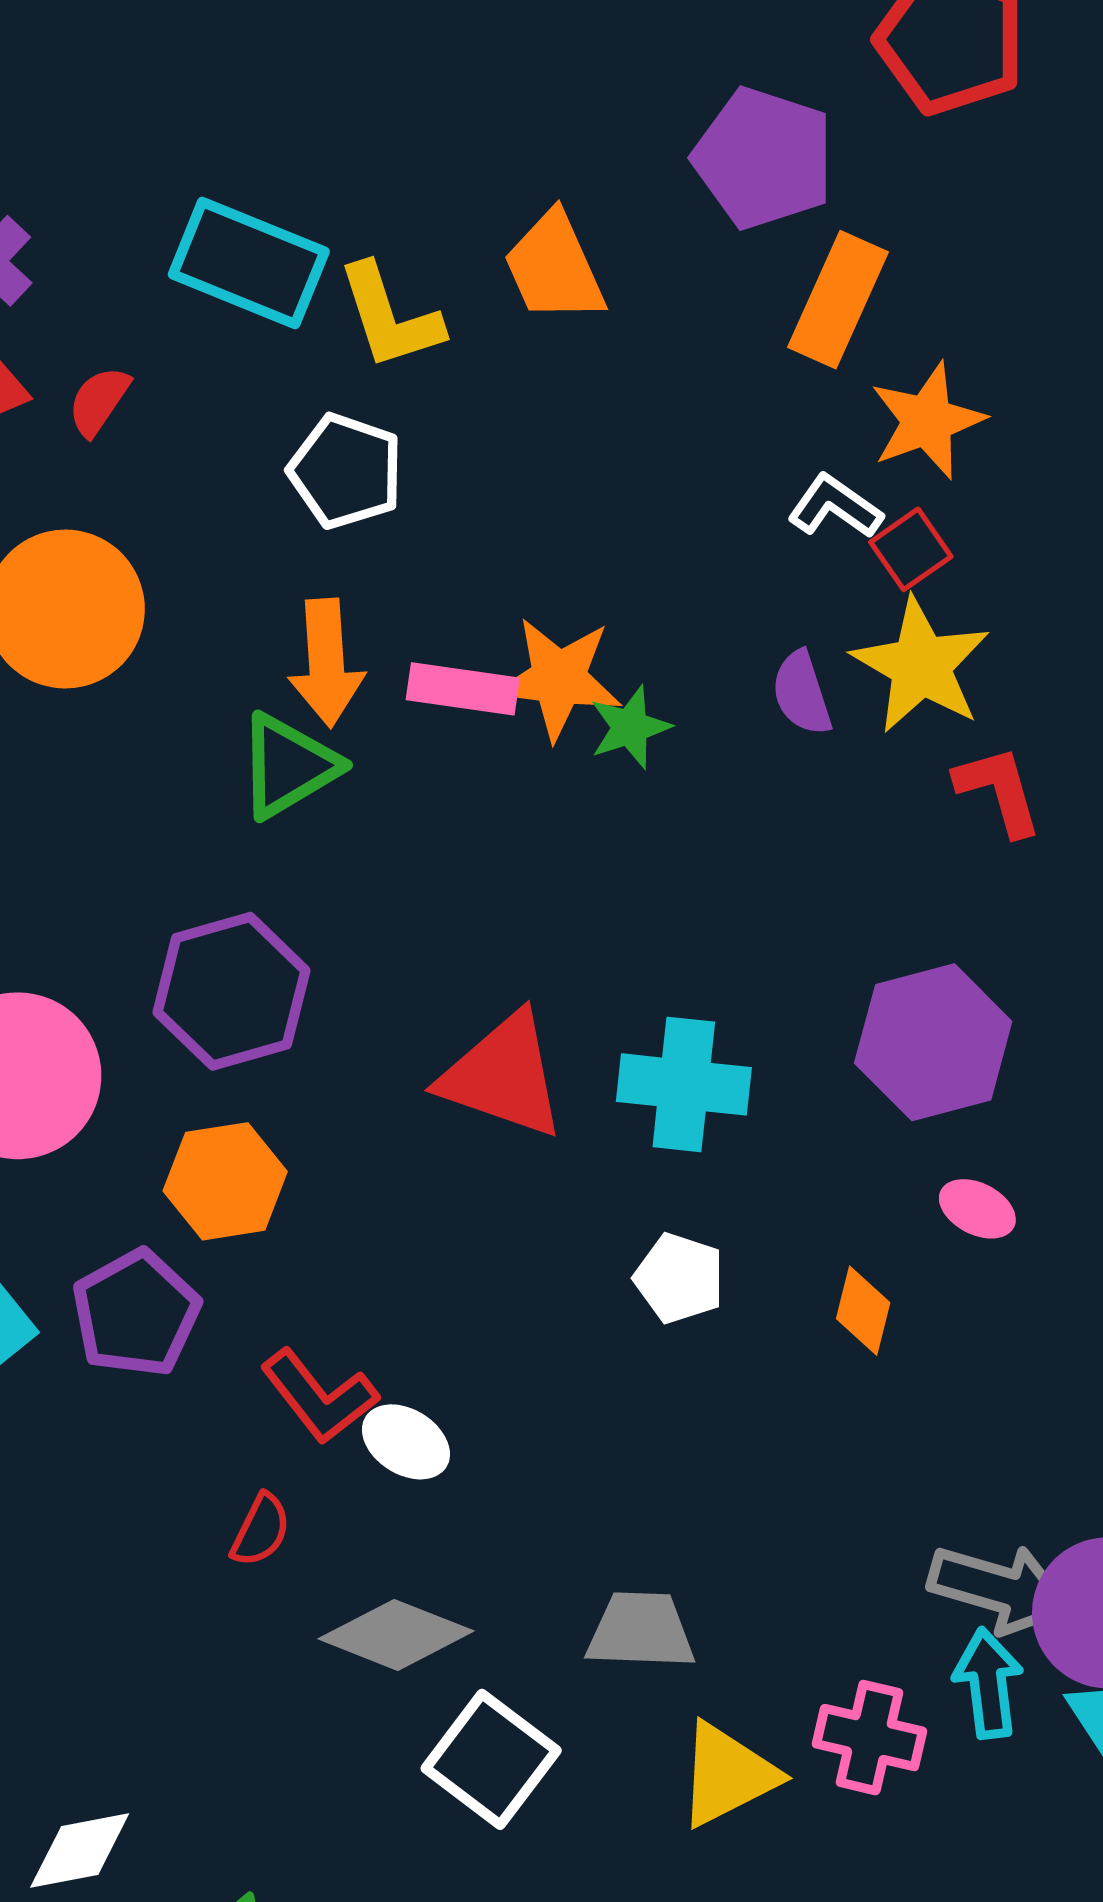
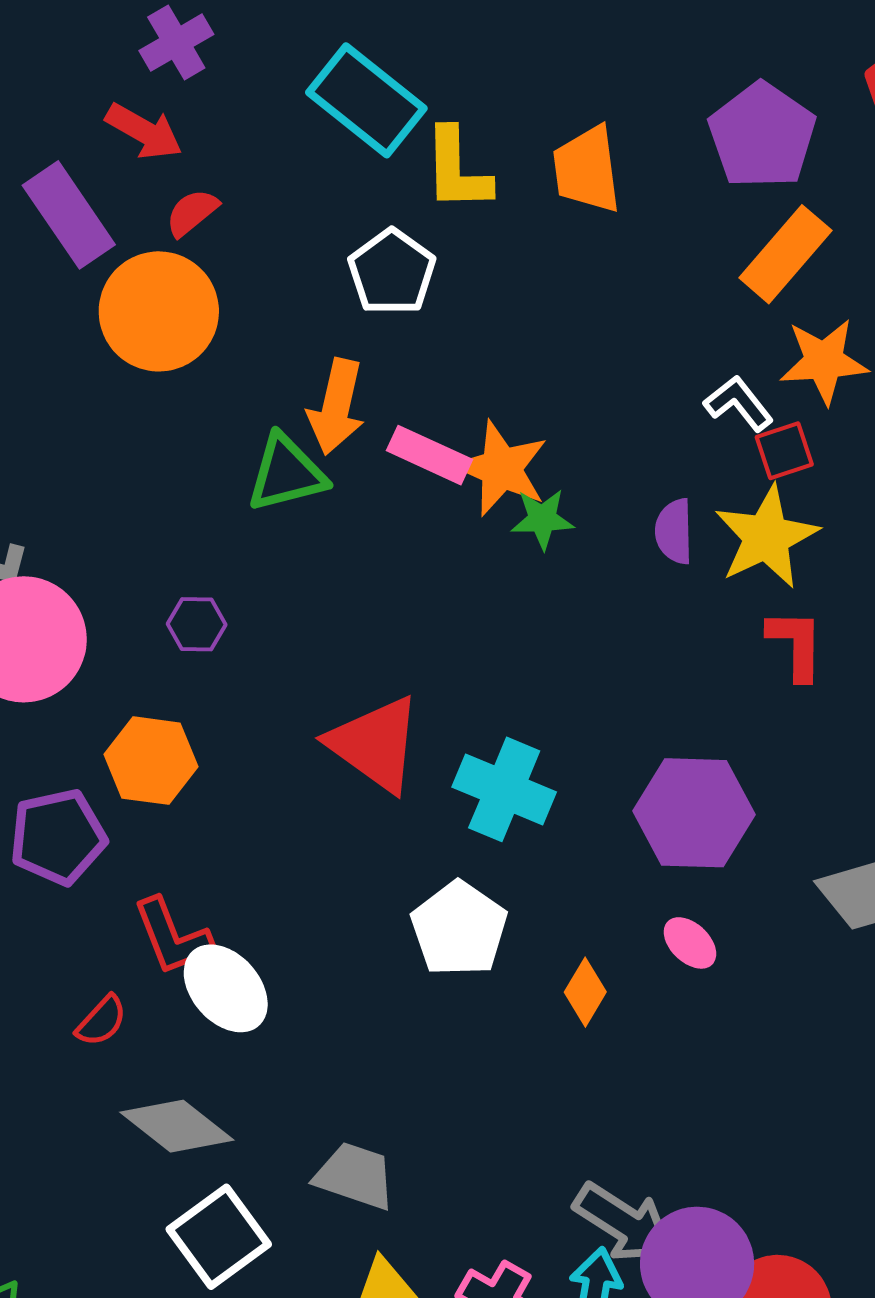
red semicircle: (99, 401) -> (192, 213), moved
purple hexagon: (232, 991) -> (197, 624), size x0.5
white pentagon: (679, 1278) -> (459, 929), size x1.4
white ellipse: (406, 1442) -> (226, 988), size x1.4

